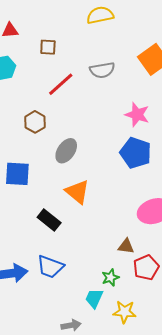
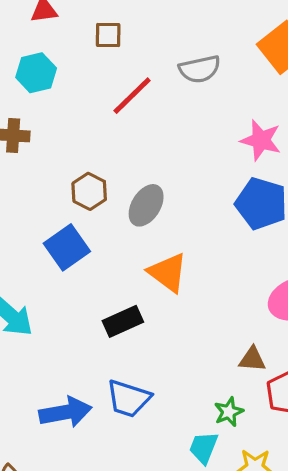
brown hexagon: (35, 122) -> (89, 191), moved
blue square: (17, 174) -> (67, 247), turned -36
black rectangle: (49, 220) -> (123, 321), turned -60

